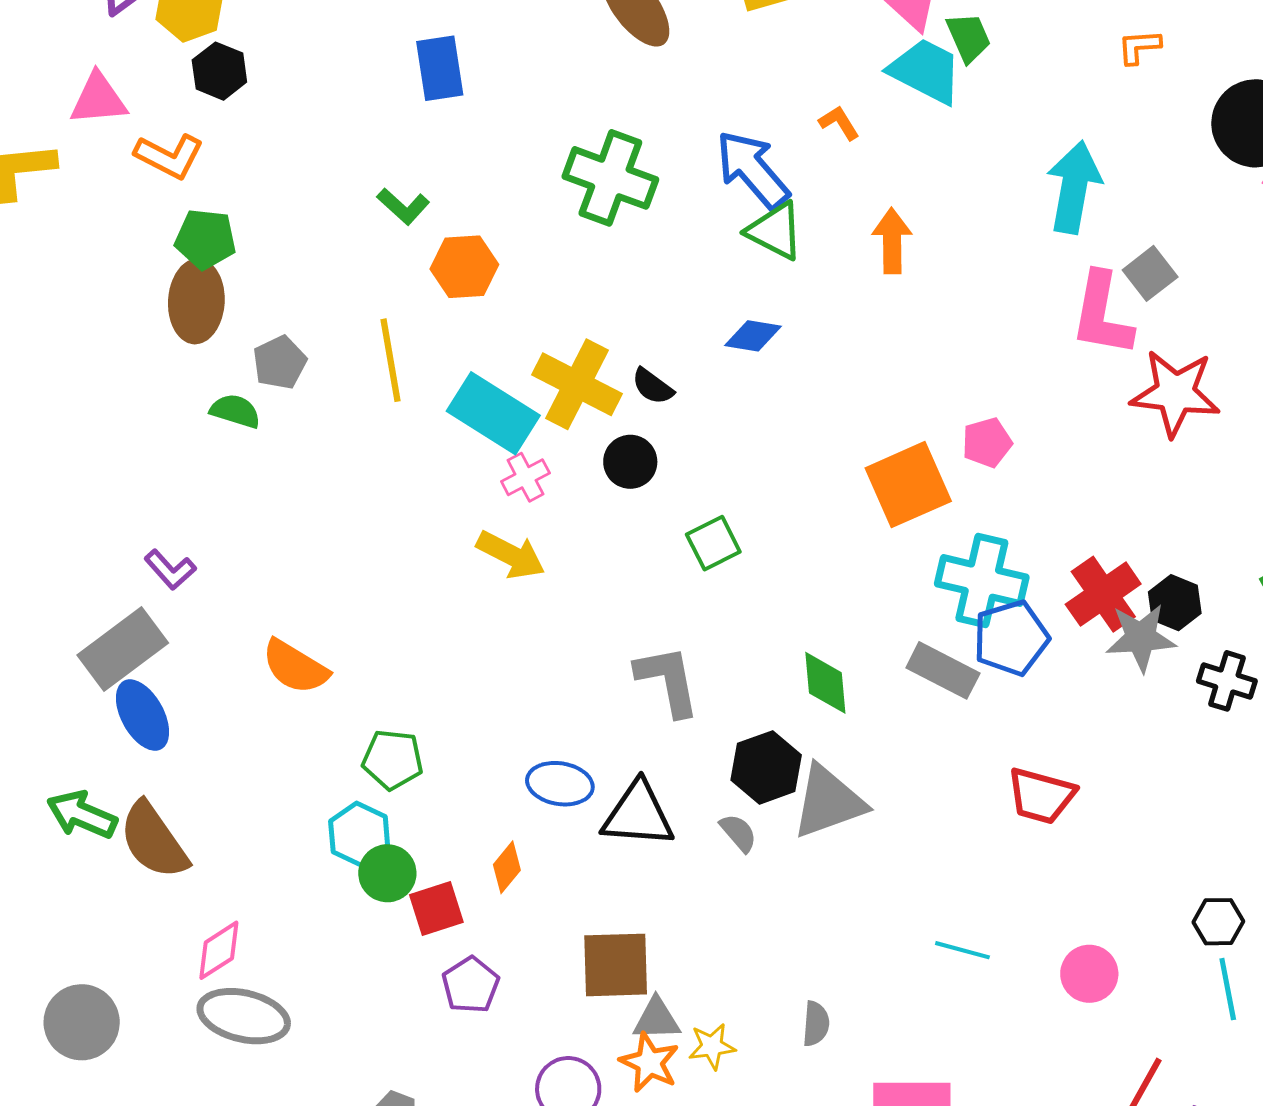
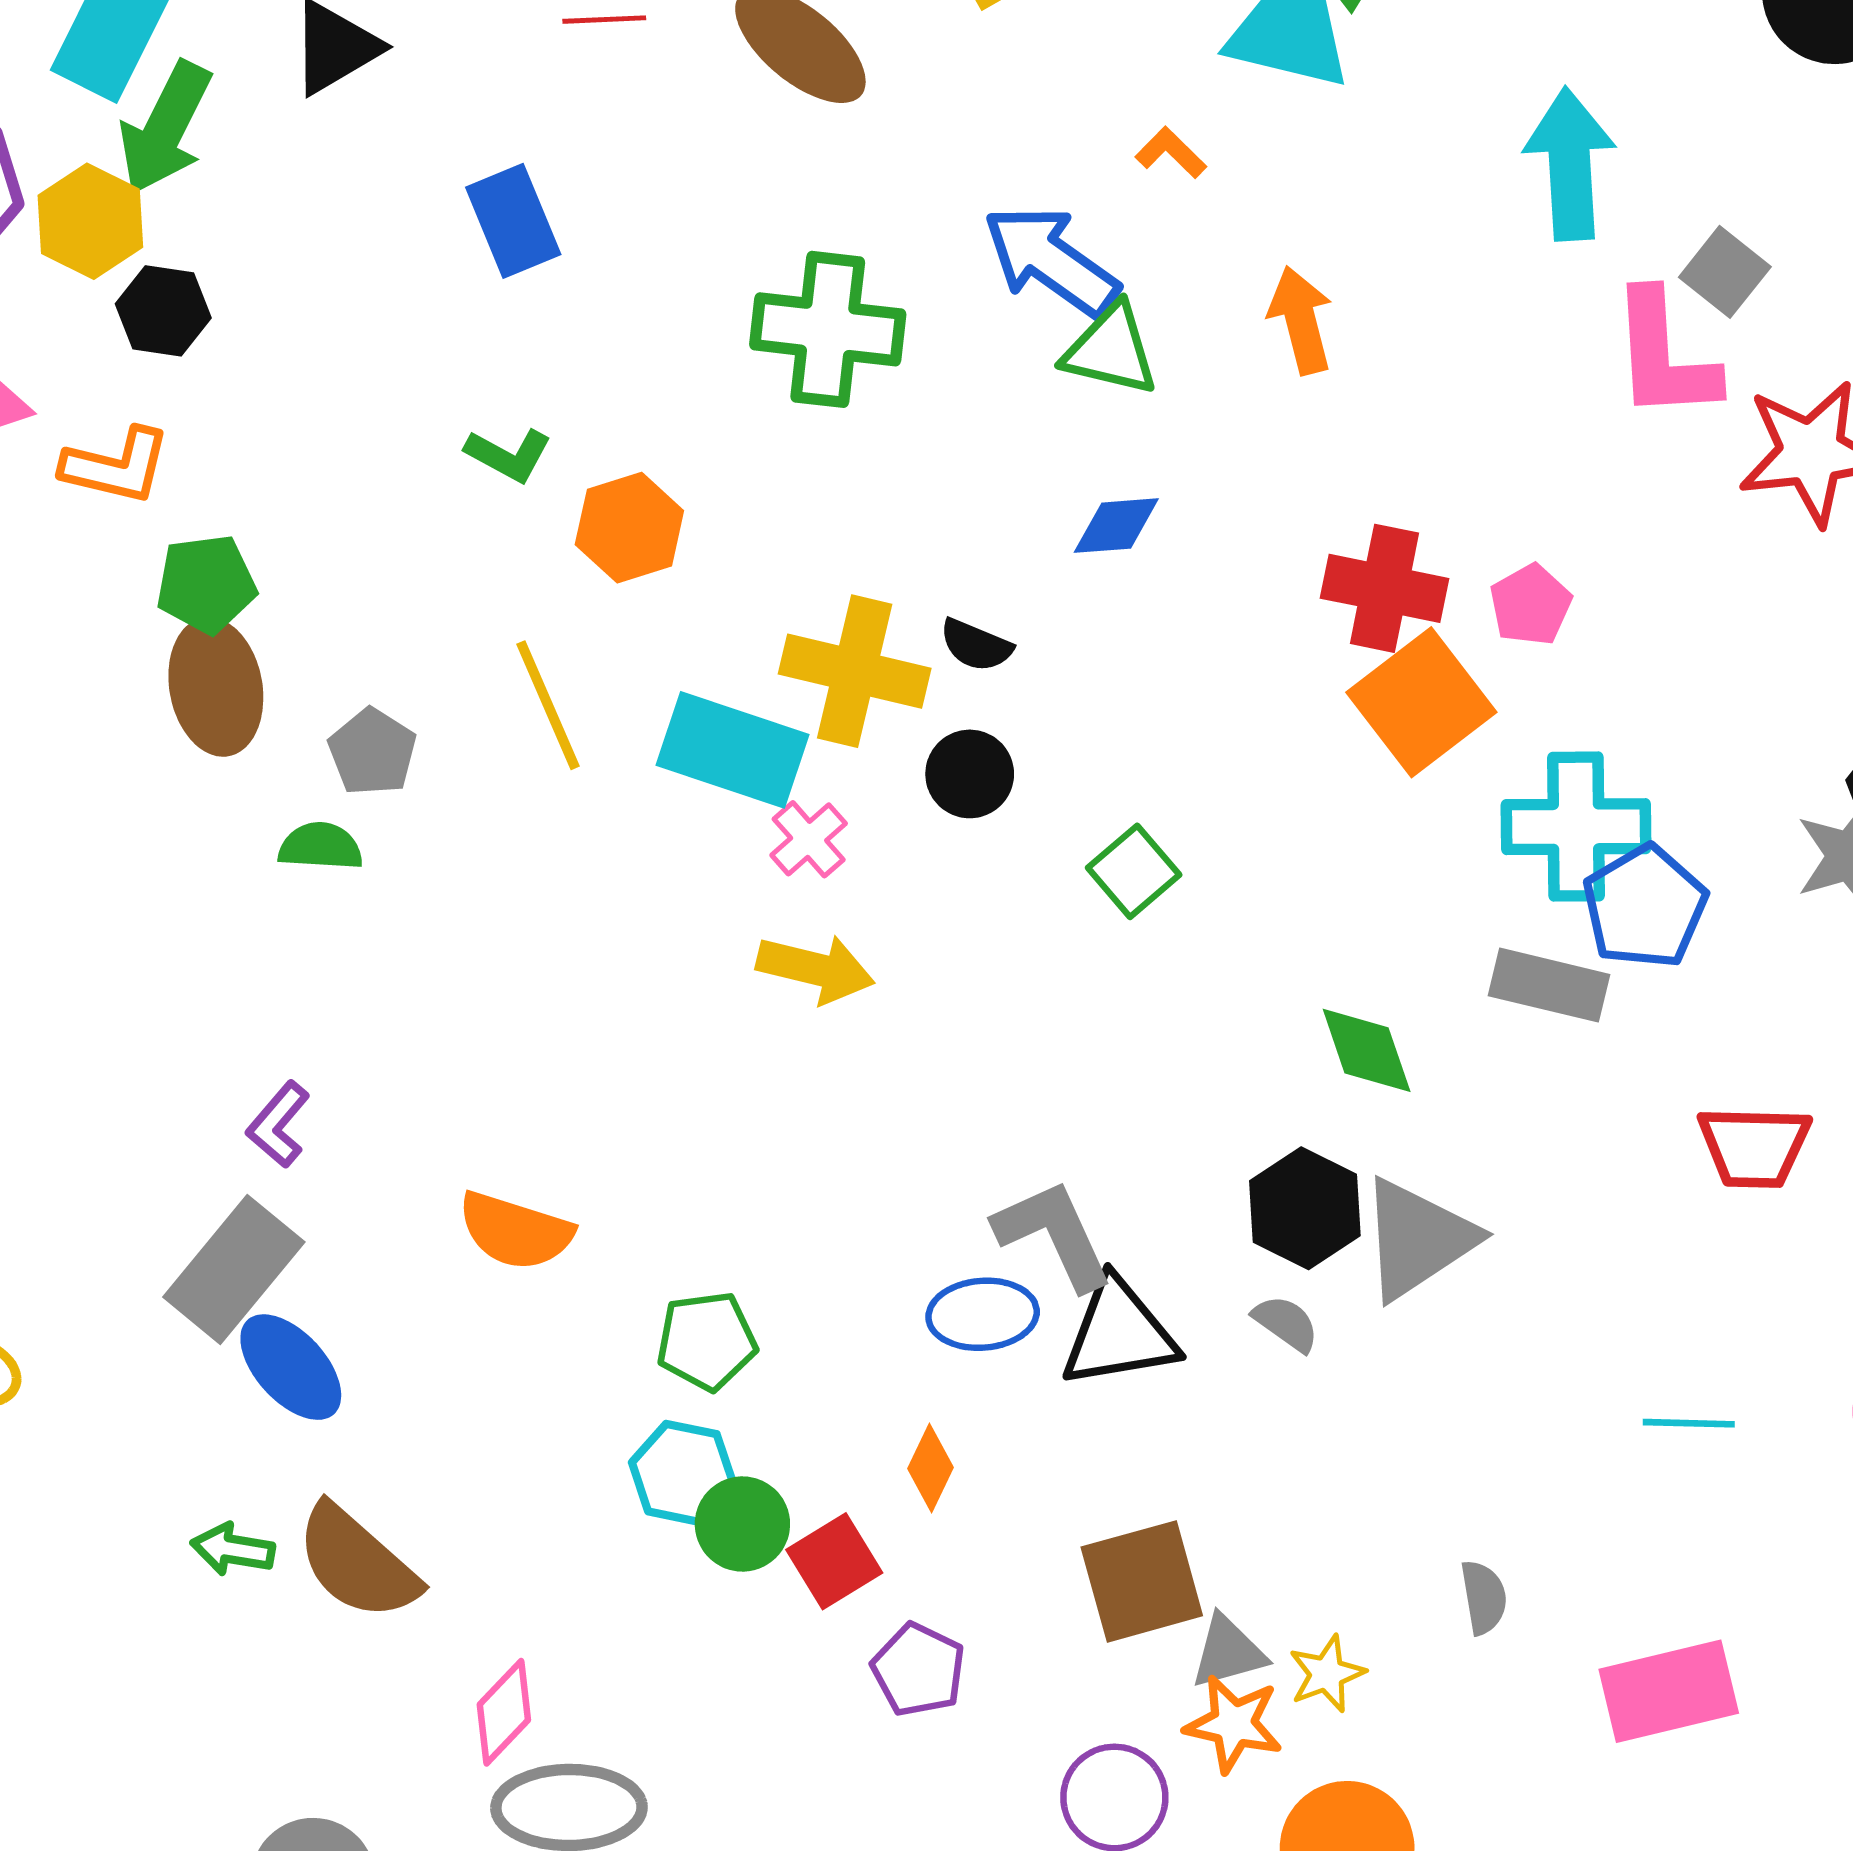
purple L-shape: (170, 570) -> (278, 1125), turned 96
red cross: (1103, 594) -> (1384, 588), moved, turned -30
gray L-shape: (668, 681) -> (1054, 1235), moved
green arrow: (82, 815) -> (233, 1549), size x0.7

